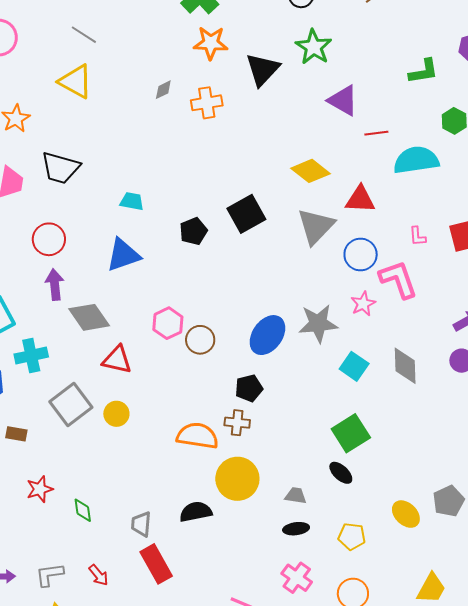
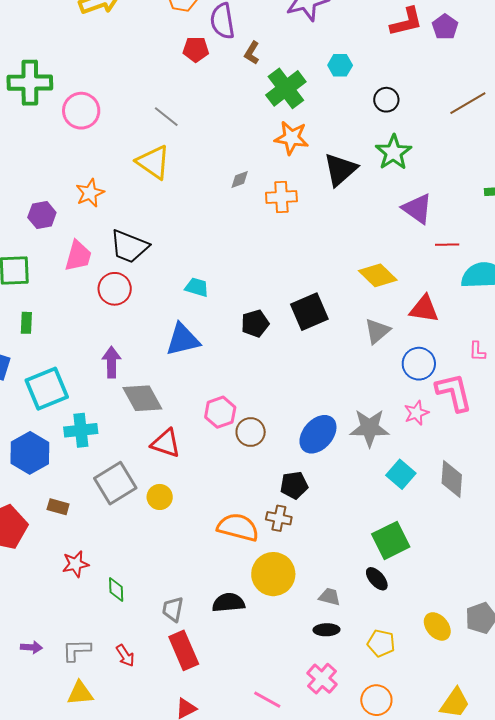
gray triangle: (316, 226) -> (377, 331), size x0.7
red circle: (49, 239) -> (115, 289), moved

